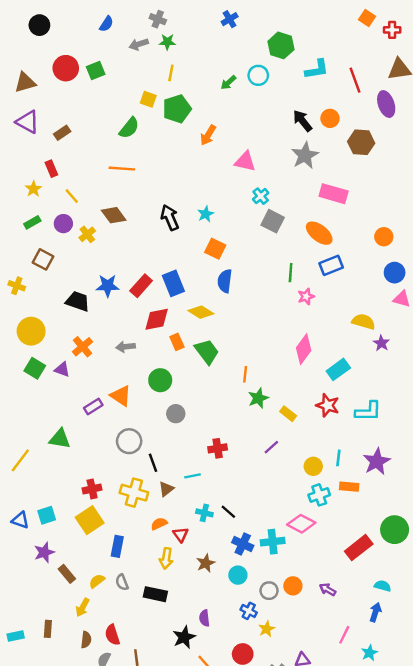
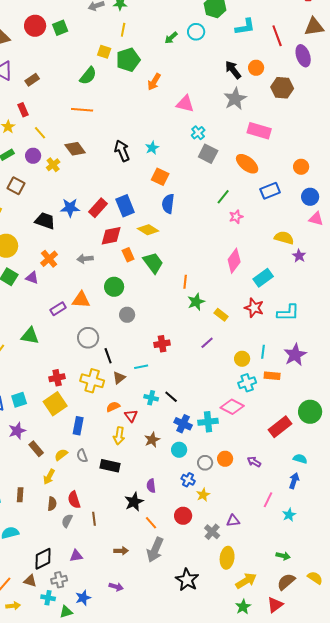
blue rectangle: (331, 265) -> (270, 191), moved
green line: (291, 273) -> (223, 197), turned 35
orange triangle: (121, 396) -> (81, 300), turned -30

